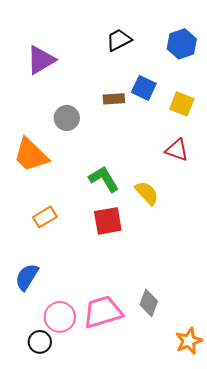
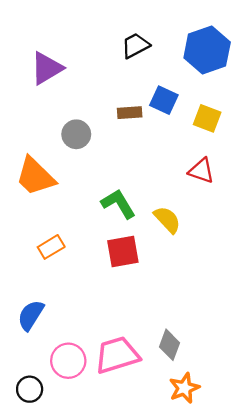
blue hexagon: (182, 44) -> (207, 50), size x1.4
orange star: (189, 341) -> (184, 388), moved
black circle: (40, 342) -> (30, 389), moved

